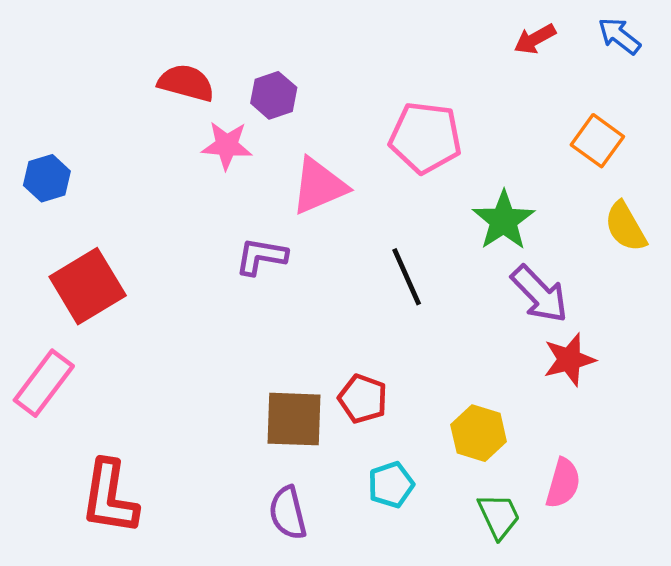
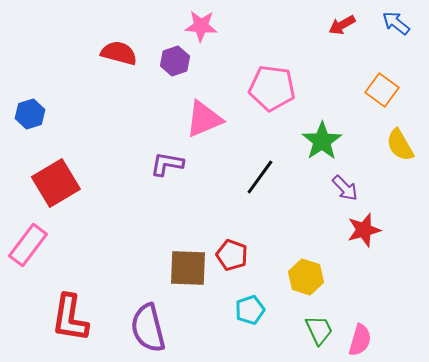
pink star: (227, 145) -> (201, 26), moved
black line: (407, 277) -> (260, 177), turned 60
purple arrow: (540, 294) -> (345, 188), size x0.7
pink semicircle: (563, 483) -> (360, 340), moved
purple semicircle: (288, 513) -> (148, 328), moved, size x1.4

